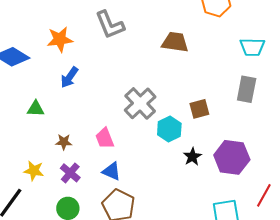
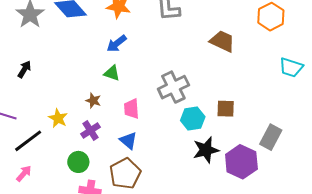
gray rectangle: (247, 89) -> (271, 137), moved
green triangle: (36, 109) -> (112, 73), moved
black star: (192, 157) -> (206, 150), size x1.5

